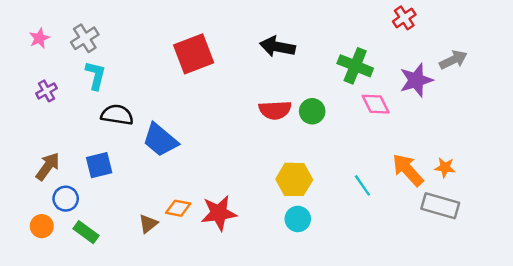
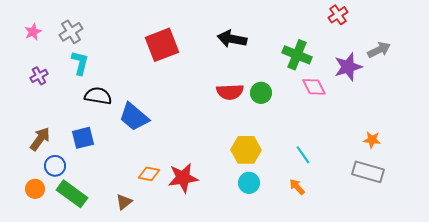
orange arrow: (408, 170) -> (297, 187), moved, size x0.6
brown triangle: (148, 224) -> (124, 202), moved
green rectangle: (86, 232) -> (72, 194), size x1.4

